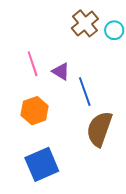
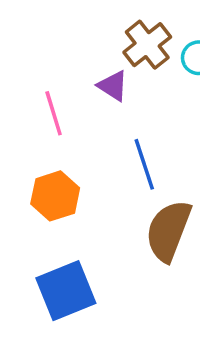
purple triangle: (61, 72) -> (113, 86), moved

